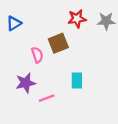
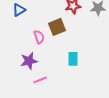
pink line: (47, 98) -> (40, 80), moved

